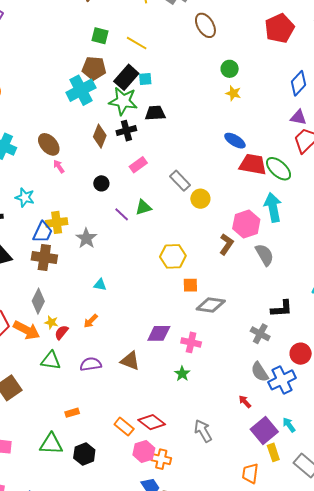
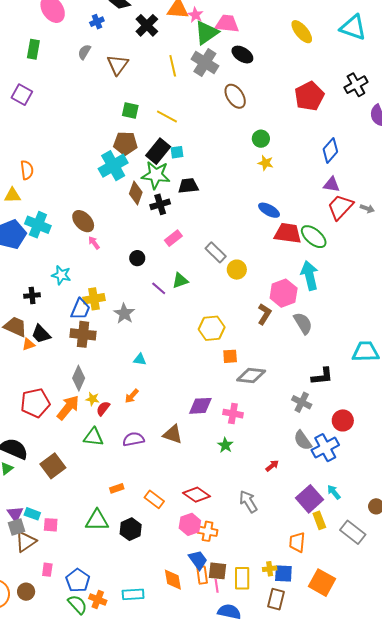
brown diamond: (100, 136) -> (136, 193), moved
orange arrow: (27, 330) -> (68, 408), turned -76
red arrow: (245, 402) -> (272, 466), moved, turned 96
orange rectangle: (124, 427) -> (154, 499), moved

